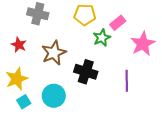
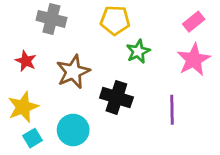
pink rectangle: (118, 23) -> (194, 22), moved

